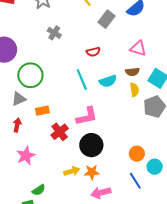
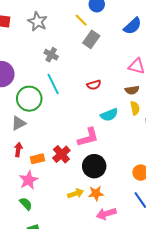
gray rectangle: (107, 19) -> (91, 39), moved
red semicircle: (93, 52) -> (94, 85), moved
cyan line: (82, 79) -> (53, 84), moved
cyan semicircle: (108, 81) -> (109, 115), moved
orange rectangle: (42, 111) -> (37, 159), moved
green semicircle: (39, 190) -> (26, 204), moved, turned -96

